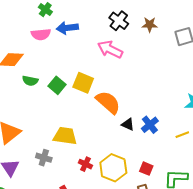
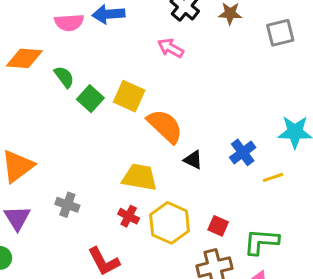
pink arrow: (110, 49) -> (171, 48), size x0.7
green semicircle: (30, 81) -> (64, 77), moved, turned -140
blue cross: (150, 125) -> (243, 152), moved
yellow trapezoid: (65, 136) -> (140, 177), moved

